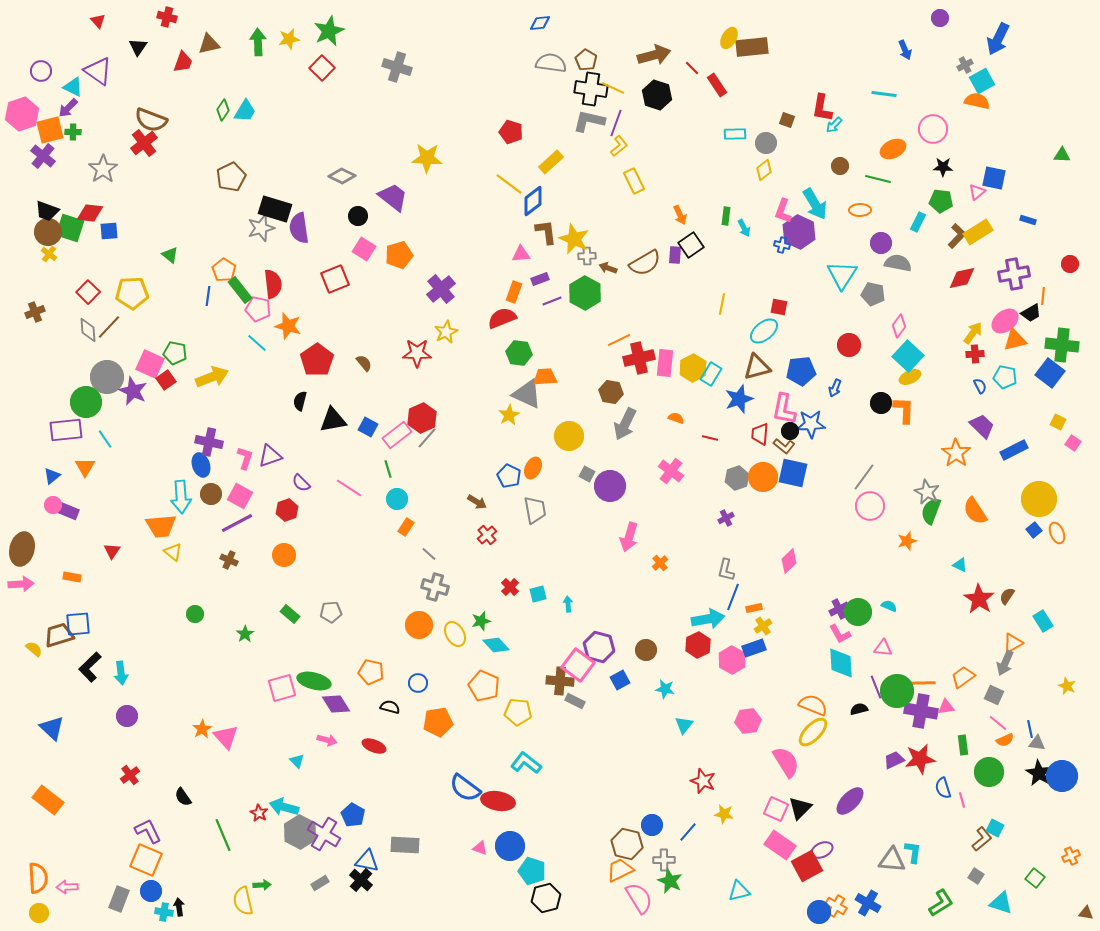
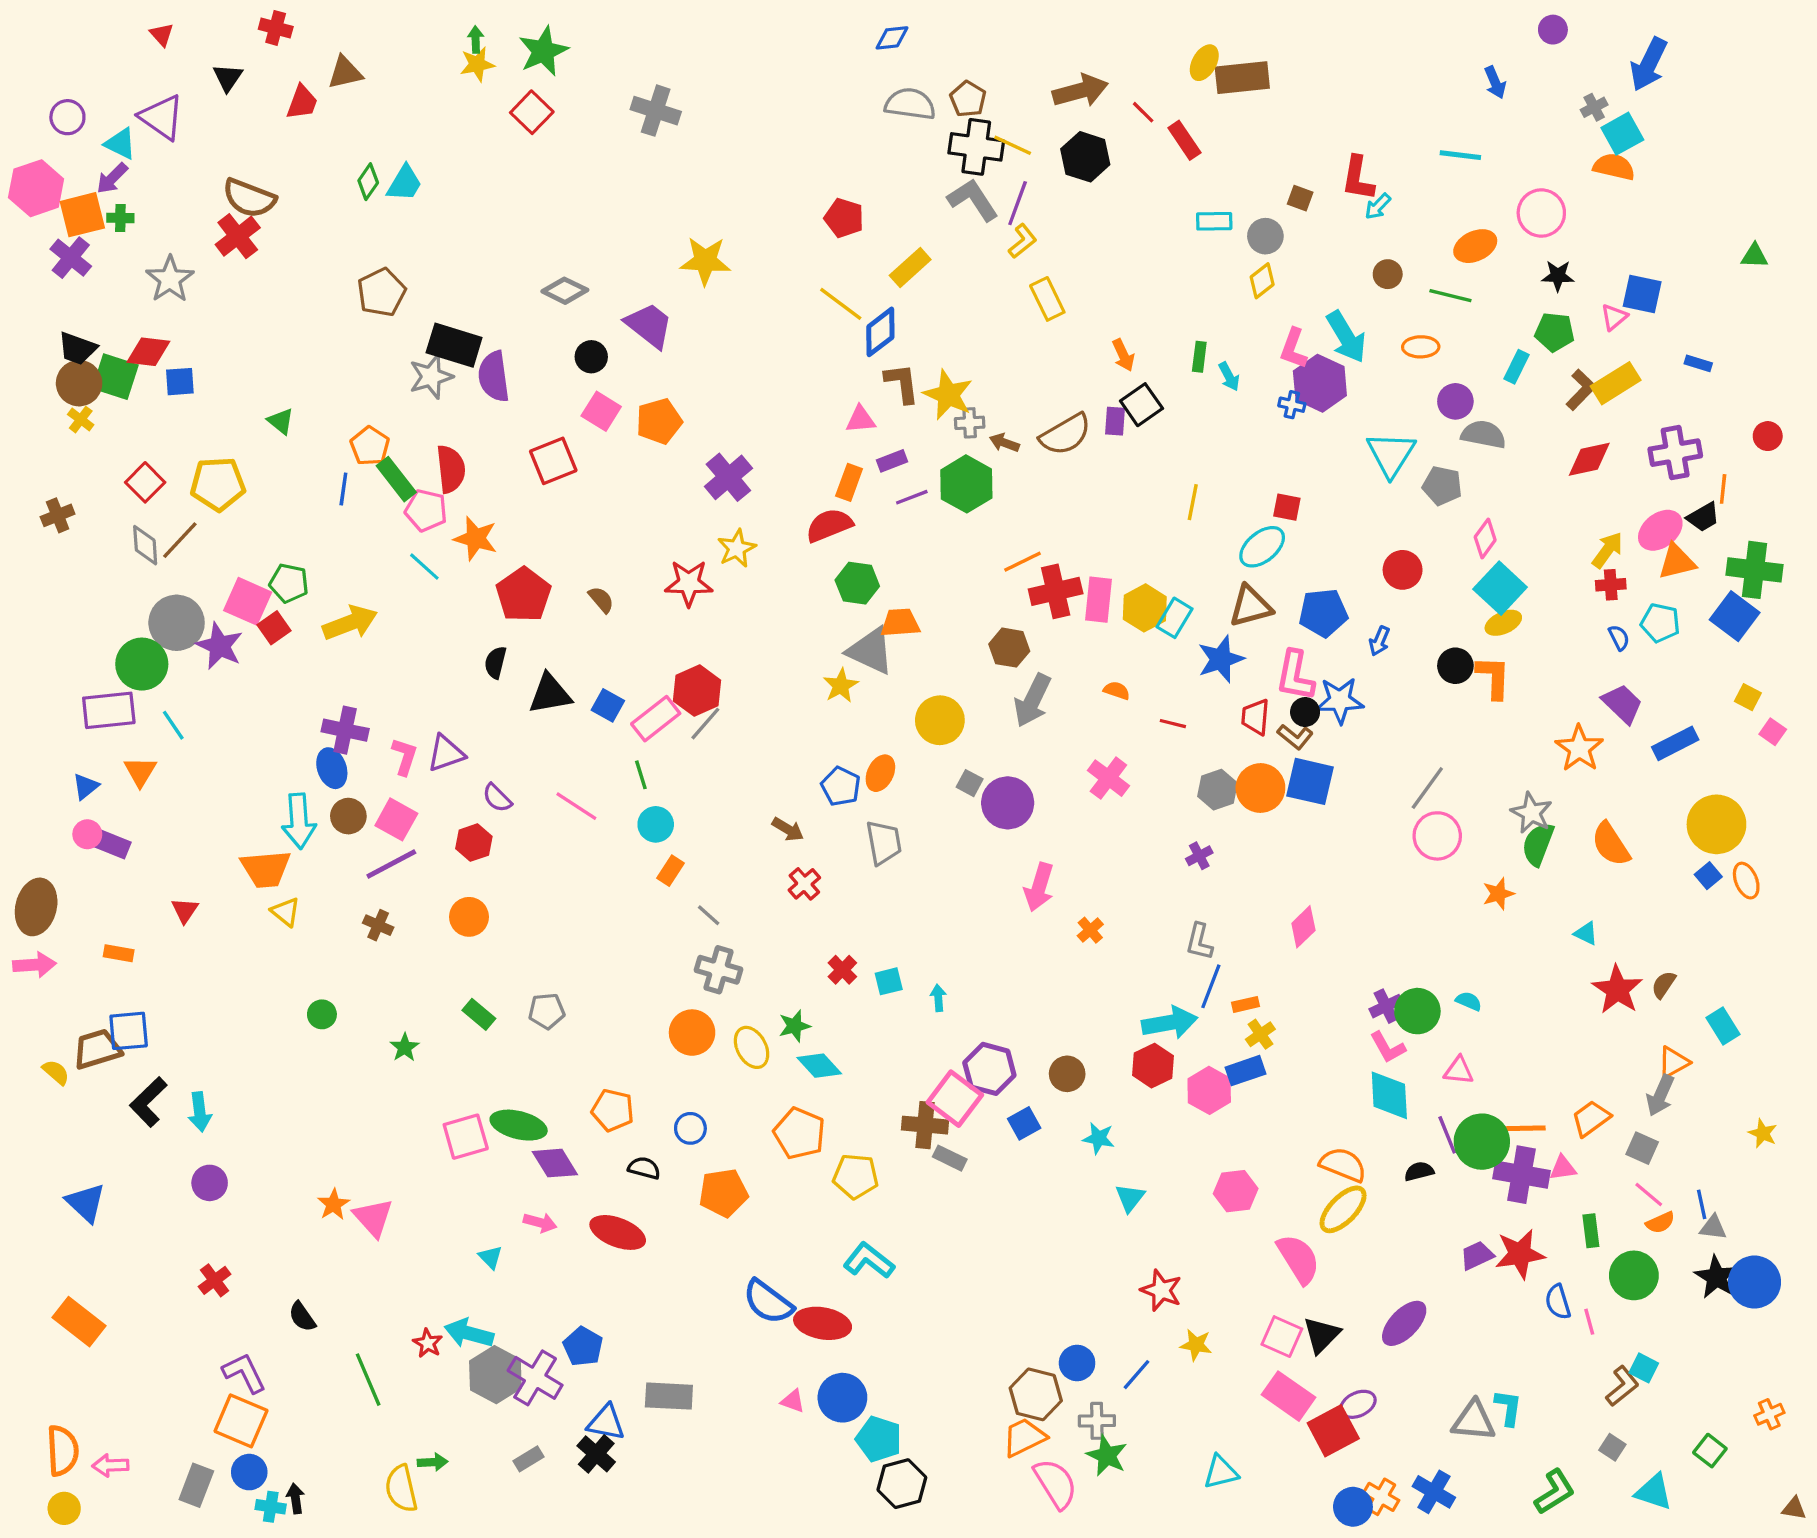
green arrow: (258, 42) -> (476, 40), moved, size x0.6
gray L-shape: (589, 121) -> (973, 200), turned 44
red ellipse: (374, 746) -> (618, 1232), size x1.4

